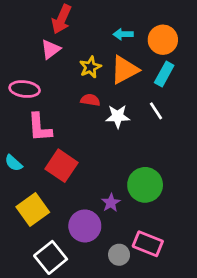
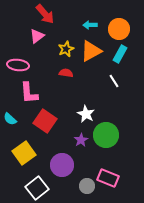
red arrow: (62, 19) -> (45, 14), turned -65
white star: (118, 116) -> (86, 114), moved, turned 30
purple star: (111, 203) -> (81, 140), moved

